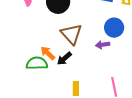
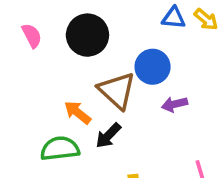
blue circle: (114, 28) -> (153, 67), moved
orange arrow: (48, 53) -> (78, 112), moved

